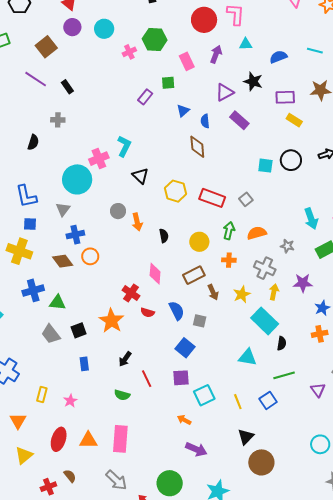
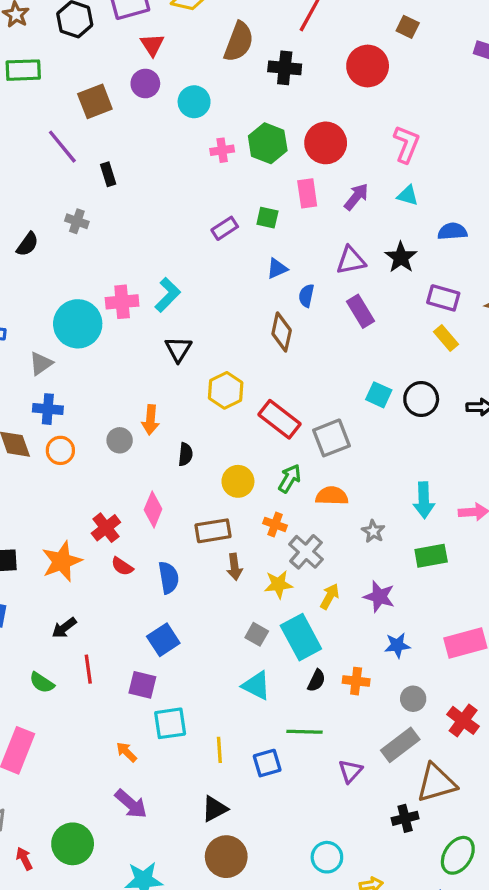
red circle: (204, 20) -> (326, 143), moved
gray square: (246, 199) -> (332, 438), size x1.6
gray circle: (118, 211) -> (120, 440), moved
gray cross: (265, 268) -> (306, 552), moved
gray square: (200, 321) -> (257, 634), moved
orange cross: (320, 334) -> (356, 681), moved

